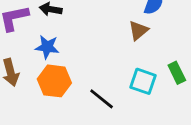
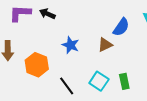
blue star: (47, 47) -> (71, 45), moved

